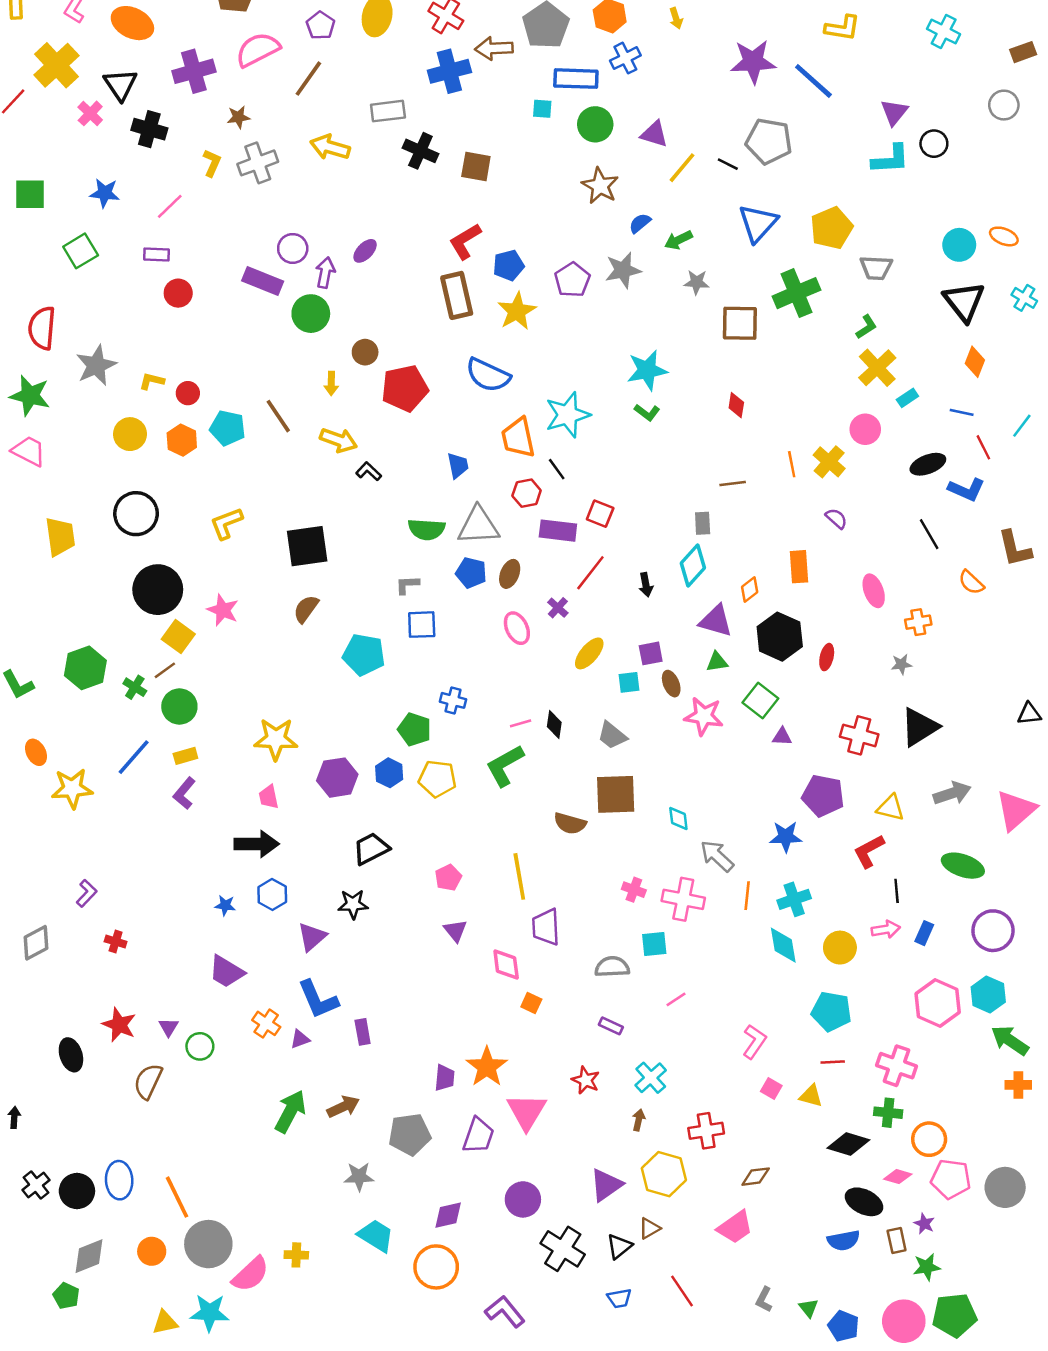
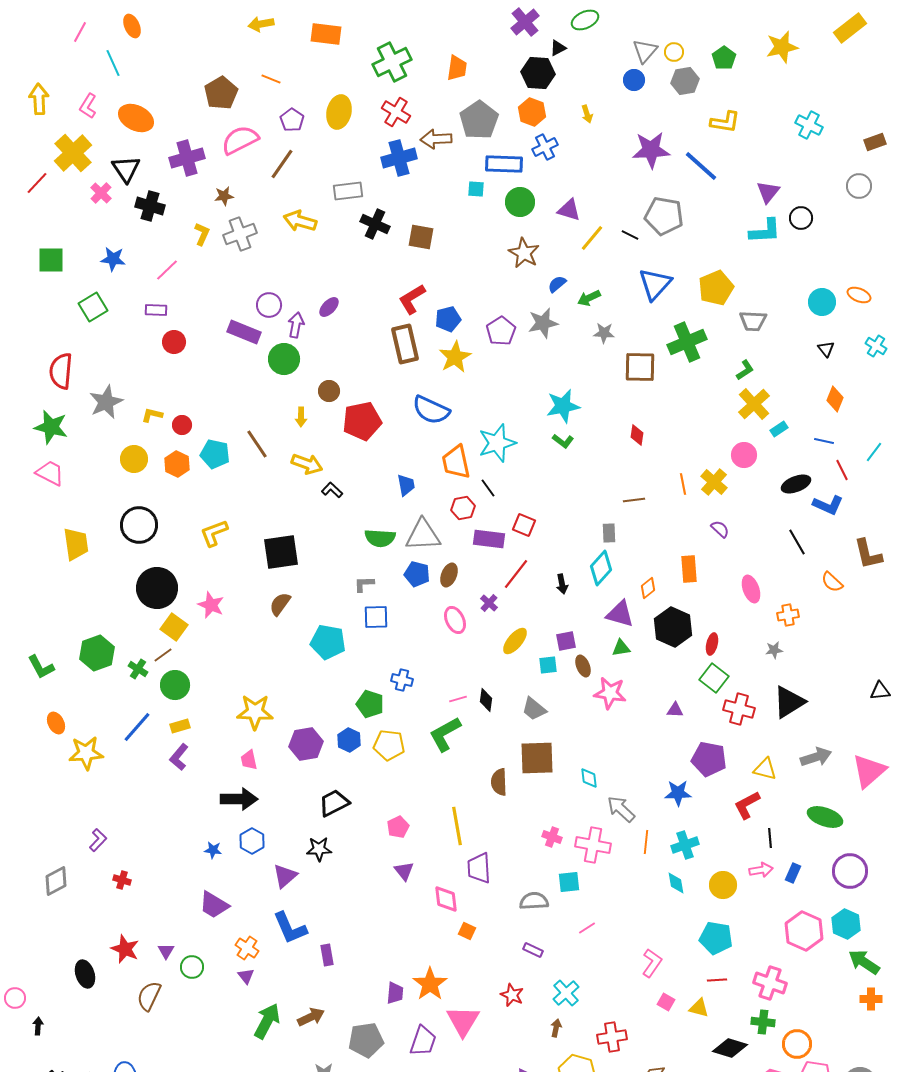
black triangle: (964, 302) -> (826, 349), size x0.5
green square: (760, 700) -> (714, 678), moved
brown semicircle: (570, 823) -> (499, 782), turned 72
cyan diamond: (783, 945) -> (676, 883), size x0.7
purple triangle: (300, 1039) -> (246, 976), moved, turned -48

